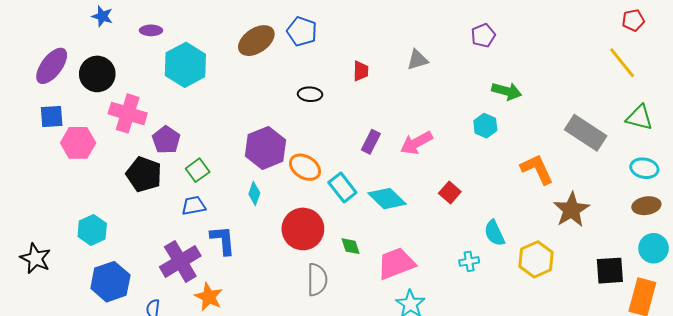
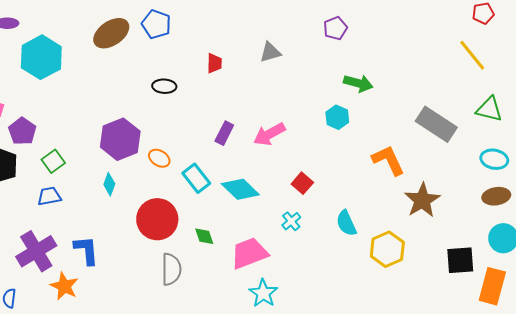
orange ellipse: (305, 167) -> (159, 158), size x0.7
blue L-shape: (223, 240) -> (86, 250), moved
cyan cross: (469, 261) -> (291, 221), moved, turned -30

